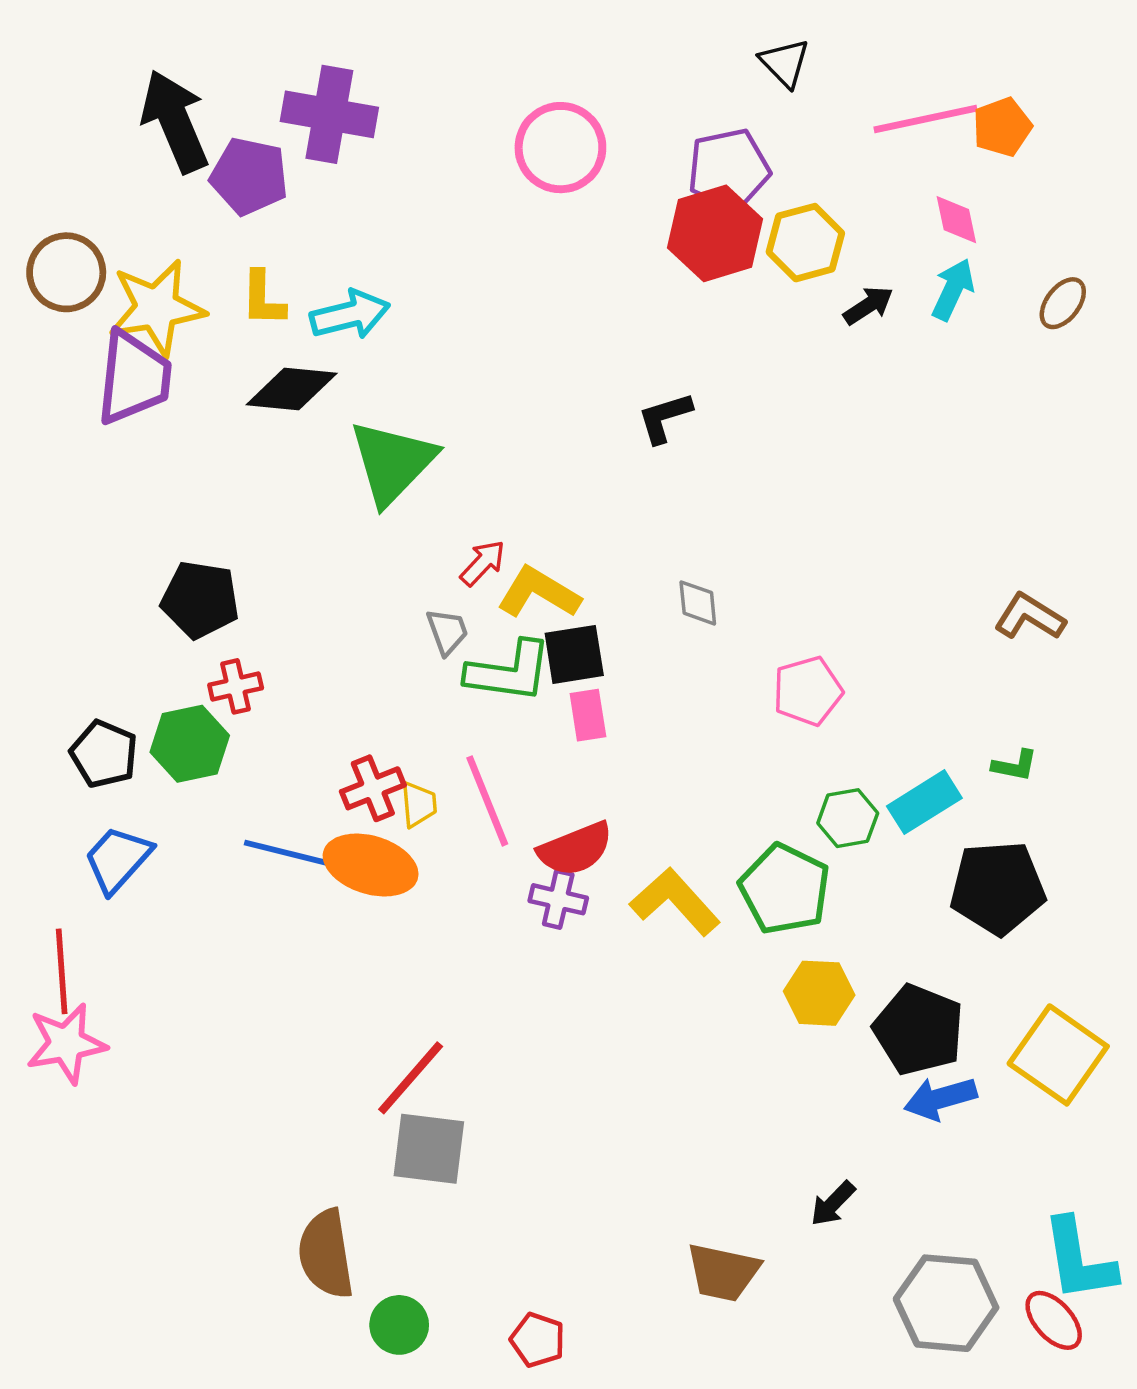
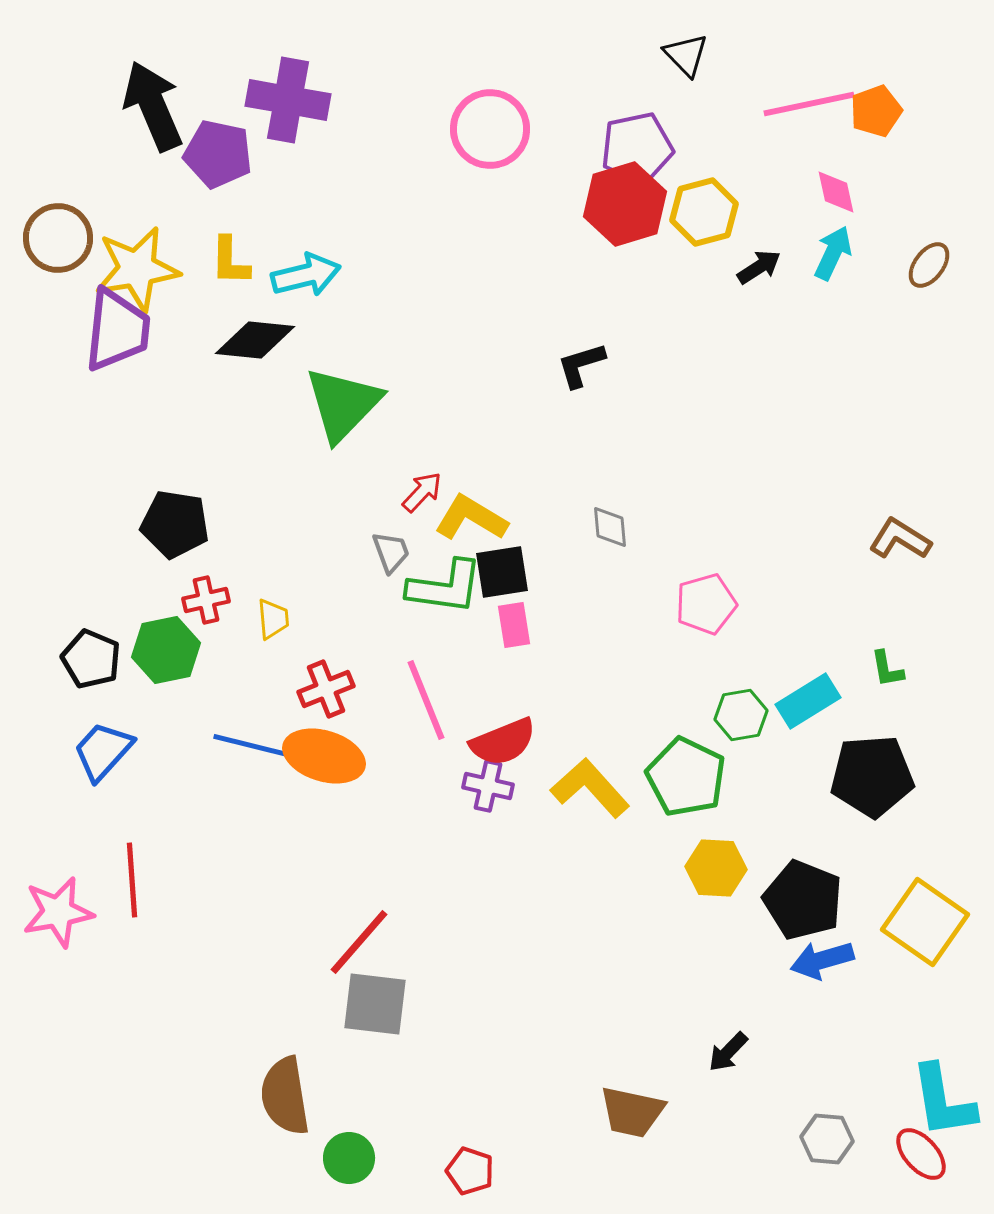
green L-shape: (1015, 765) -> (887, 669), turned 69
yellow trapezoid: (419, 804) -> (273, 619), moved
red line: (62, 971) -> (132, 880), moved
gray hexagon: (946, 1303) -> (827, 1139), size x0.6

